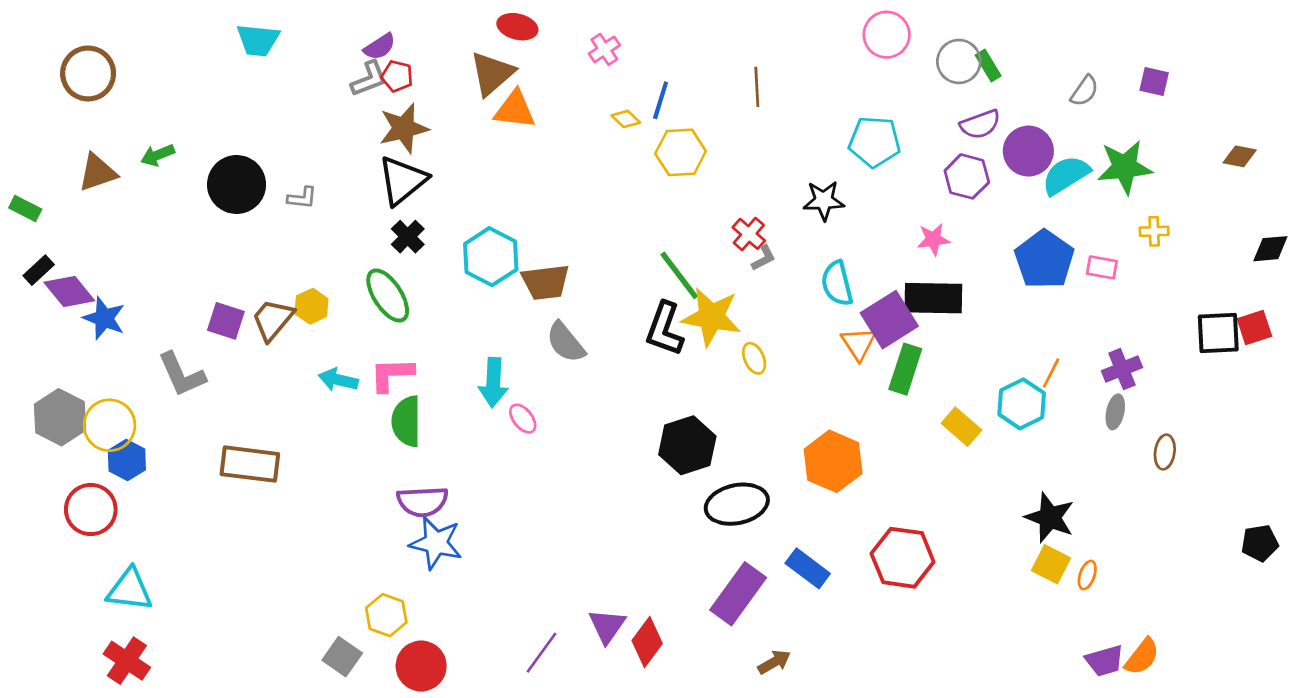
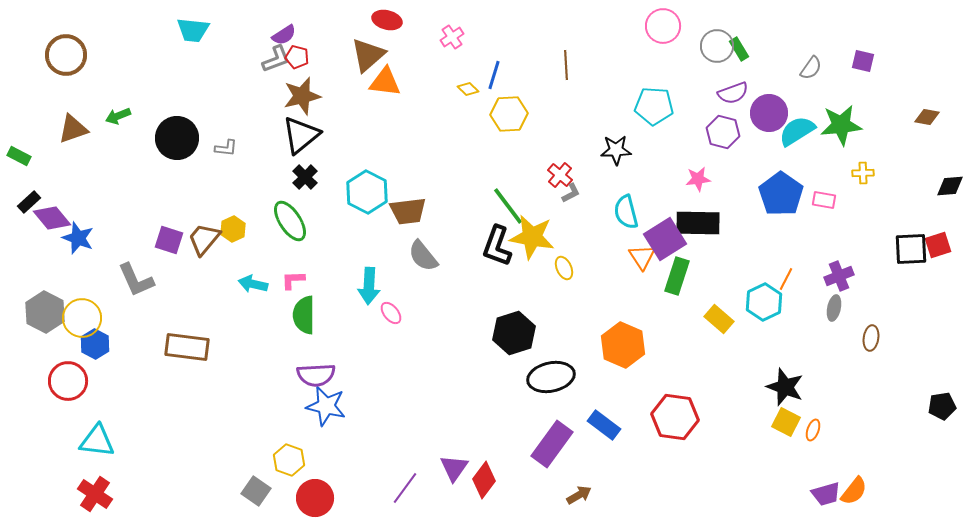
pink L-shape: (392, 374) -> (293, 280), size x0.7

